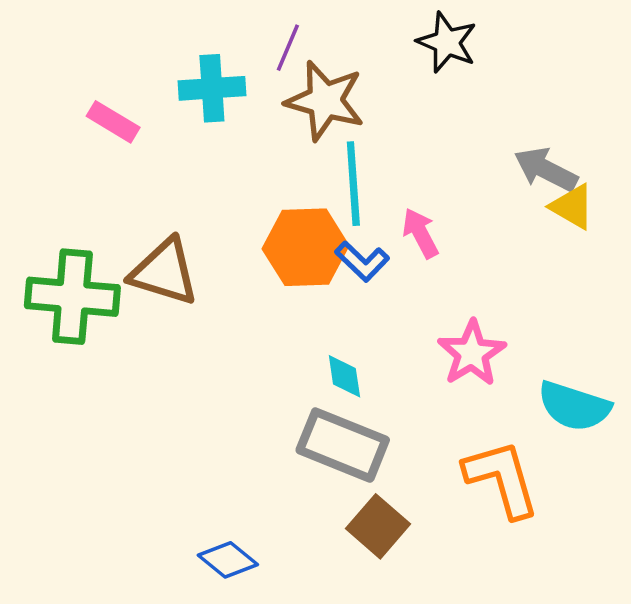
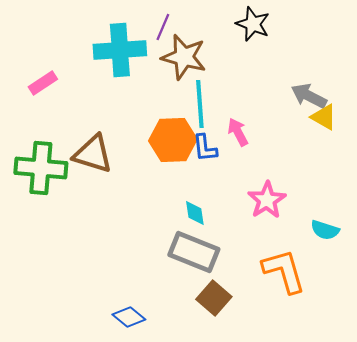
cyan cross: (212, 88) -> (120, 50), size x1.4
pink rectangle: (113, 122) -> (43, 83), moved, turned -64
blue L-shape: (362, 261) -> (205, 148), turned 40
cyan semicircle: (574, 406) -> (325, 230), size x0.7

